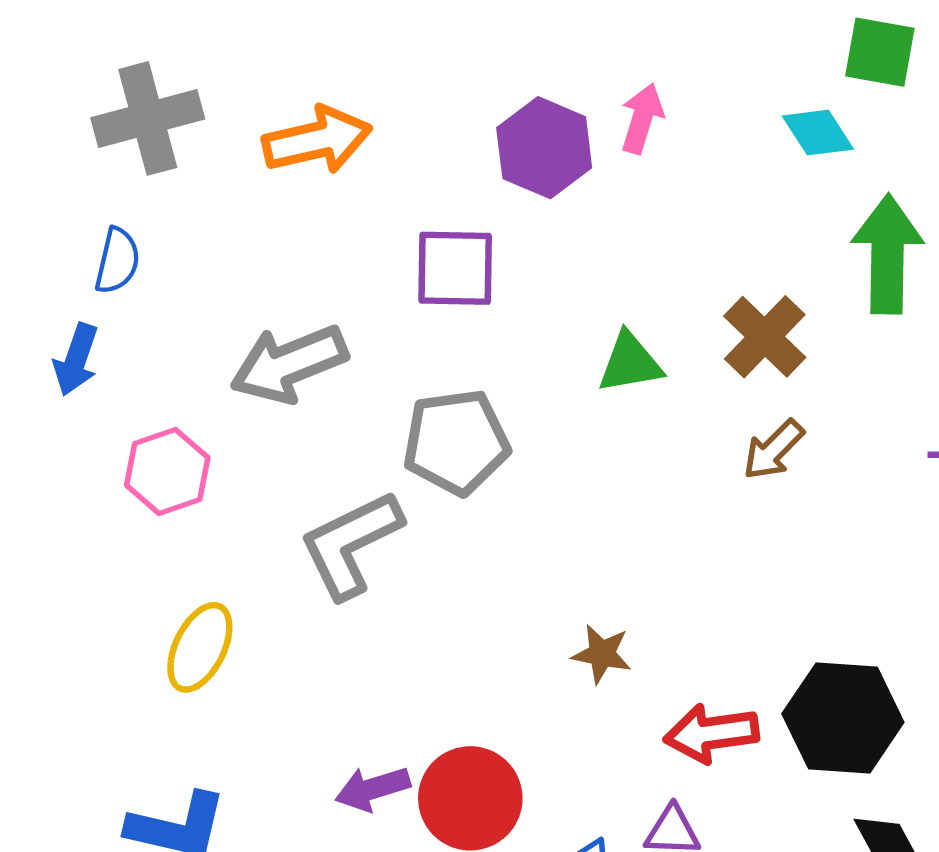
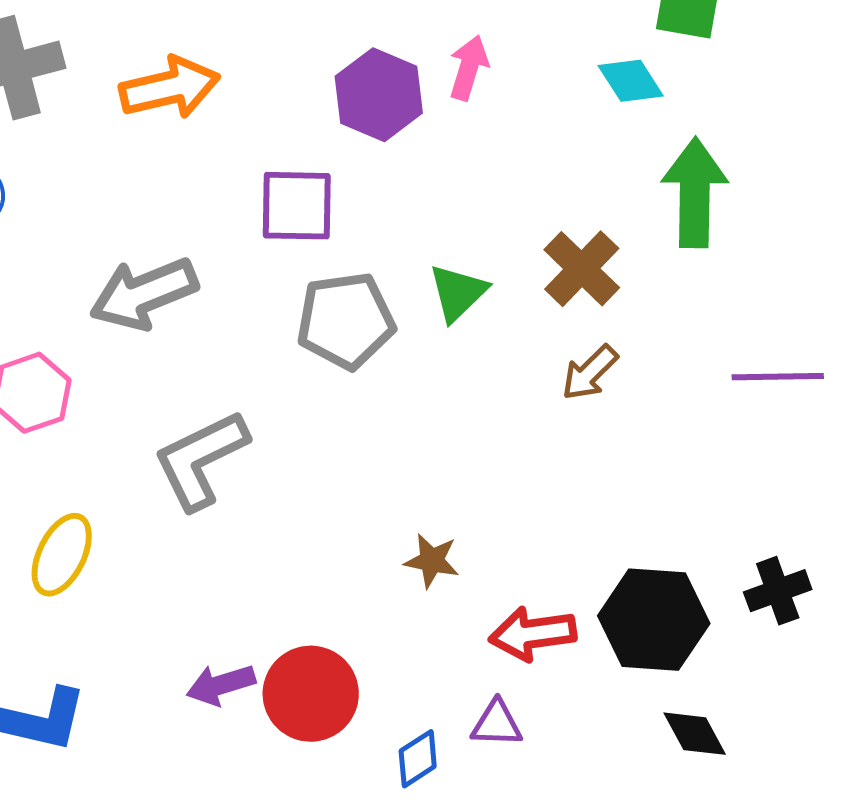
green triangle: (630, 363) -> (458, 293), turned -34
gray pentagon: (456, 442) -> (346, 321), moved

